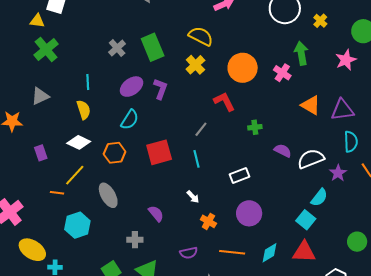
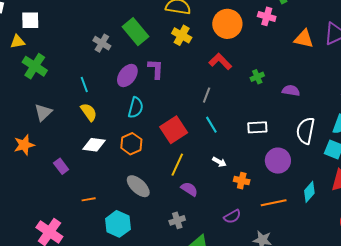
white semicircle: (311, 159) -> (306, 131), moved, turned -40
yellow line: (75, 175) -> (177, 165), moved
white rectangle: (240, 176) -> (257, 127), turned 36

